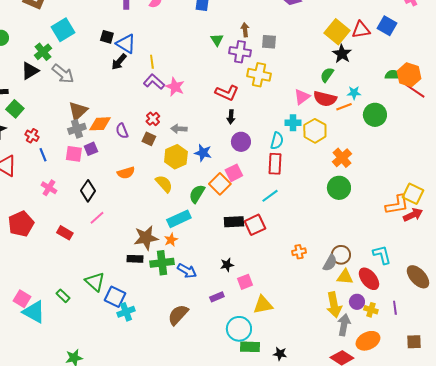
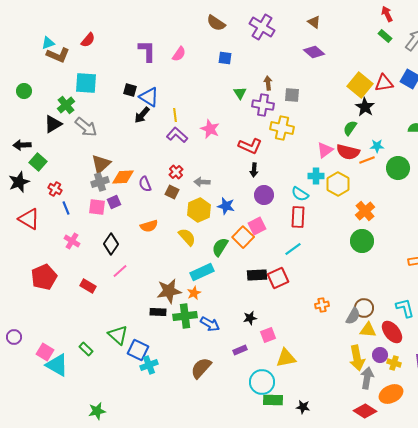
cyan square: (63, 30) -> (86, 83), turned 35
pink star: (175, 87) -> (210, 129), moved
cyan semicircle: (277, 141) -> (300, 194), turned 108

